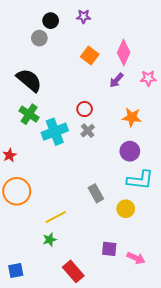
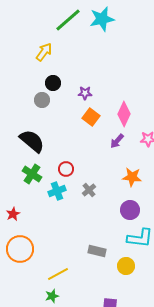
purple star: (84, 16) -> (85, 93), moved
red circle: (85, 109) -> (66, 169), moved
cyan cross: (55, 132) -> (57, 191), size x0.7
gray rectangle: (96, 193) -> (97, 251), turned -48

